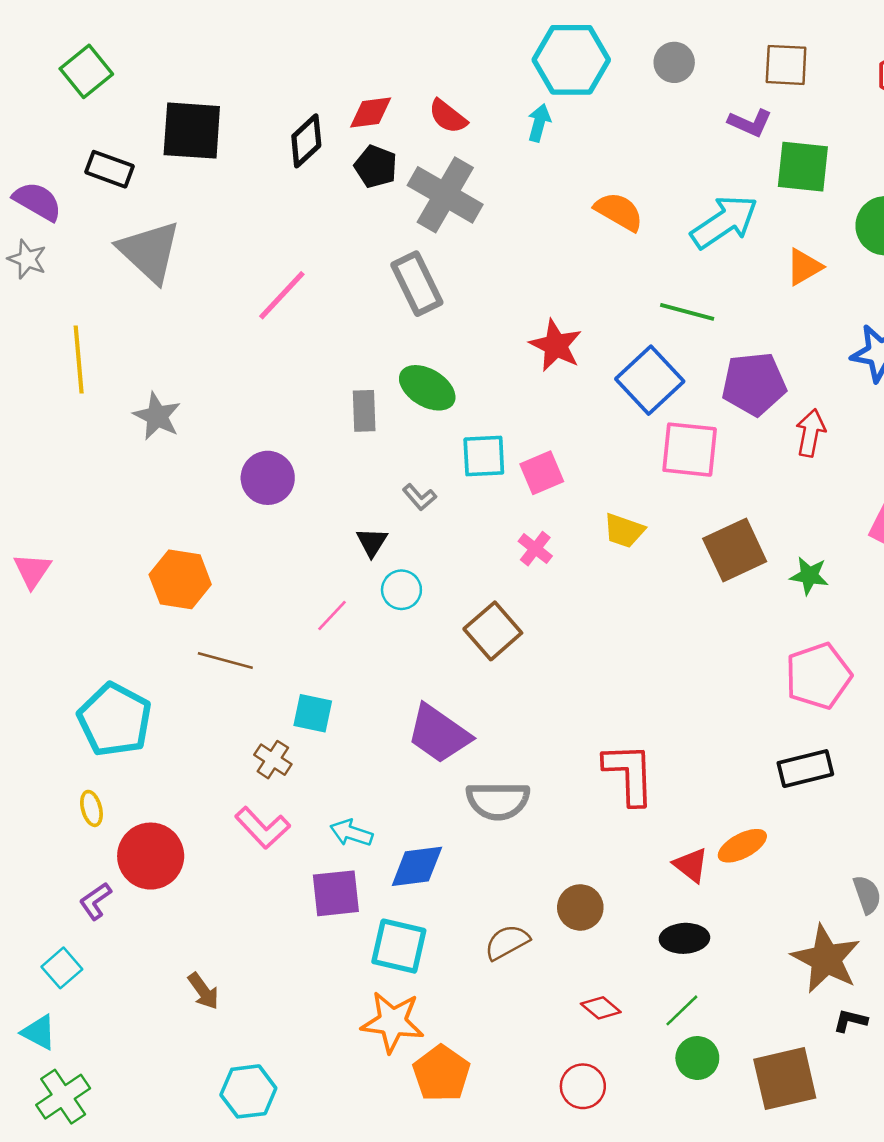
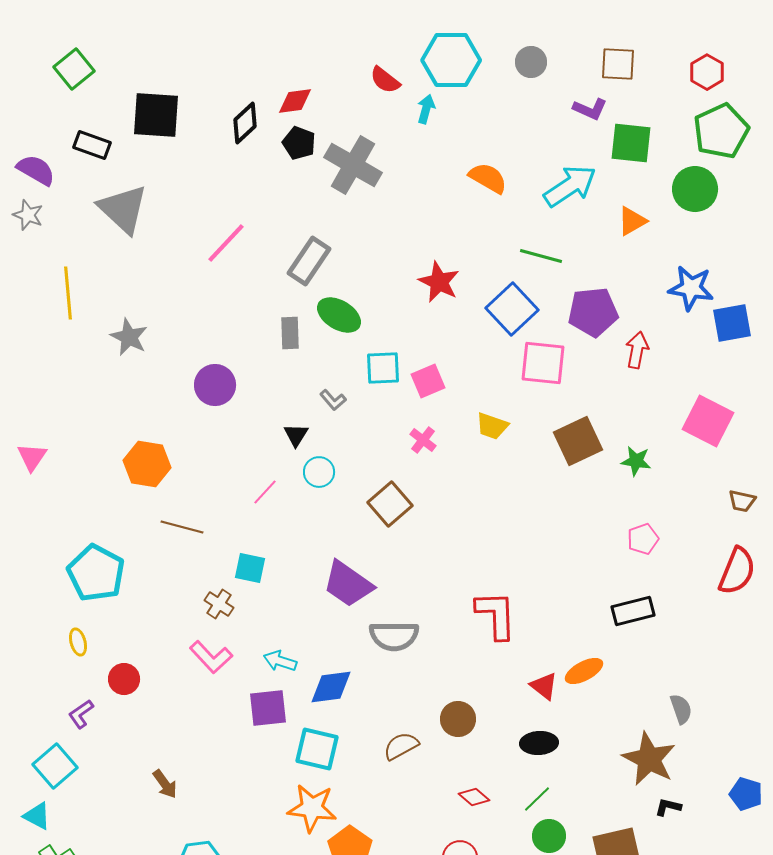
red semicircle: (448, 116) -> (385, 80), moved
gray rectangle: (417, 284) -> (309, 261), moved, turned 60
pink pentagon: (818, 676) -> (643, 539), size x0.6
red circle: (151, 856) -> (124, 679), size x0.6
cyan square: (62, 968) -> (55, 766), size x1.4

